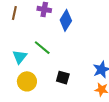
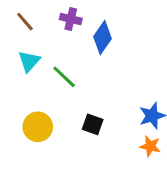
brown line: (14, 13) -> (25, 22), turned -56
cyan triangle: (20, 57) -> (29, 61), moved

